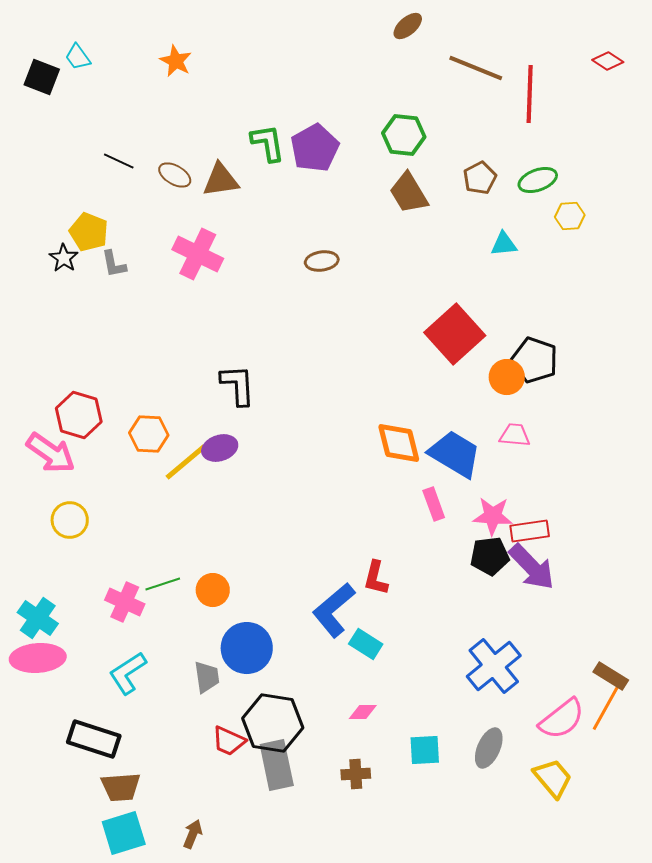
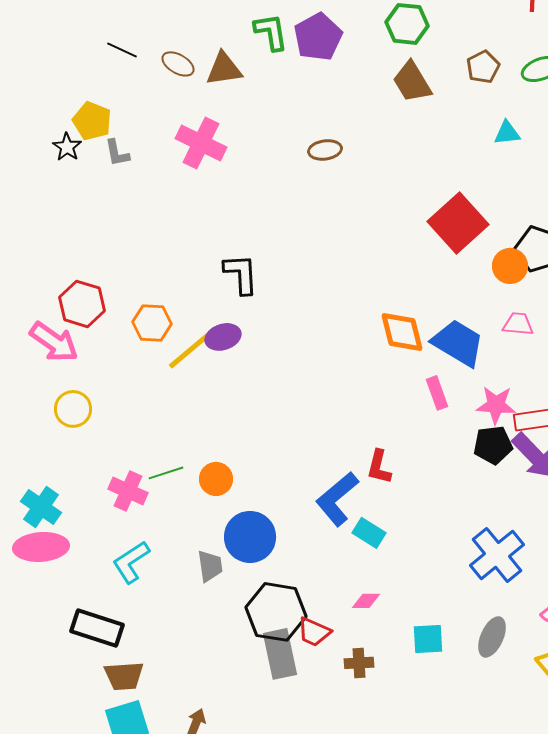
red trapezoid: (229, 741) -> (314, 632), moved

